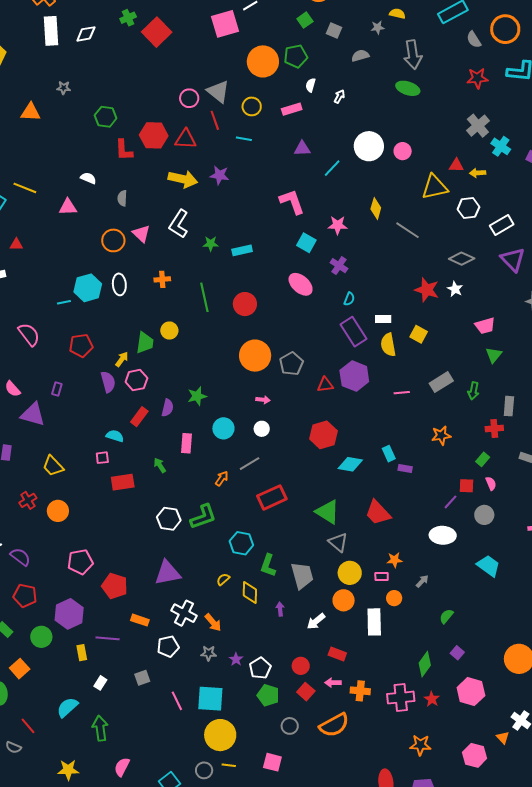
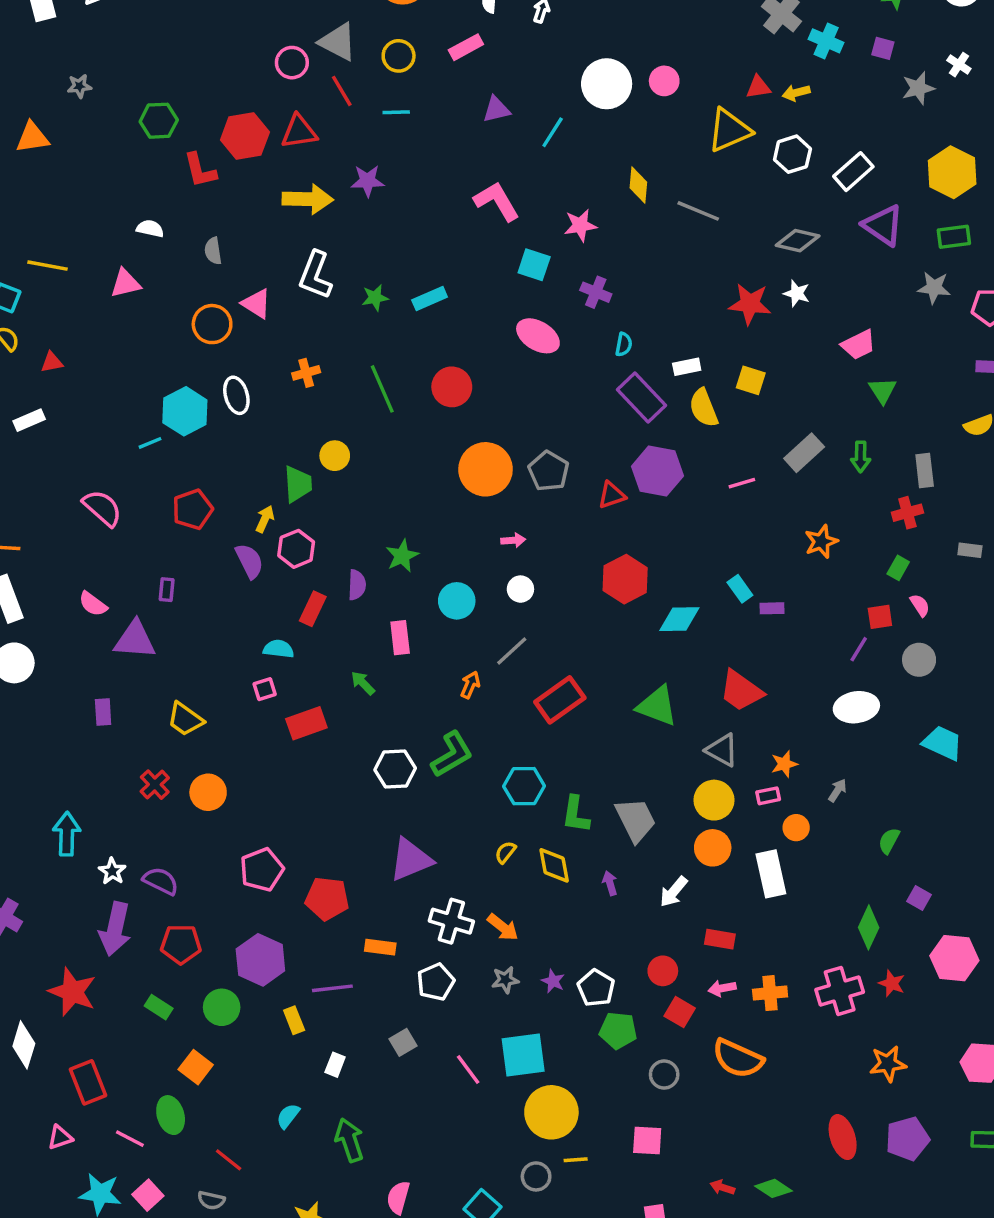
gray triangle: (338, 542) -> (722, 750), moved
cyan semicircle: (67, 707) -> (288, 1116), size x0.7
orange semicircle: (334, 725) -> (738, 1059), turned 64

